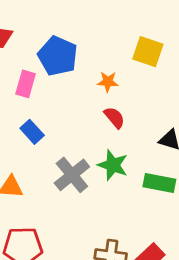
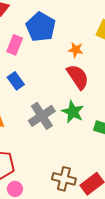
red semicircle: (114, 117) -> (78, 77), size x1.5

